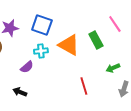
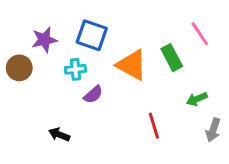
cyan cross: (41, 51) -> (75, 69), moved
purple semicircle: (27, 67) -> (93, 95), moved

